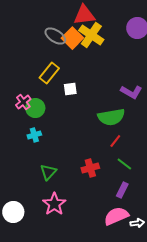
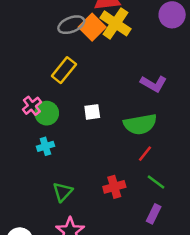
gray ellipse: (55, 36) -> (71, 25), turned -55
white square: (70, 89) -> (92, 112), moved
purple L-shape: (131, 92) -> (154, 84), moved

